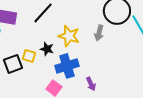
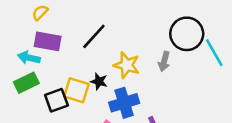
yellow square: (29, 56) -> (76, 90), size x1.5

